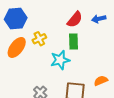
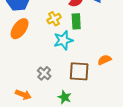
yellow cross: (39, 39) -> (54, 19), moved

